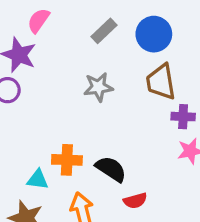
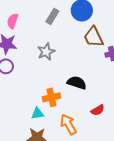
gray star: (98, 87) -> (46, 52), moved
black semicircle: (111, 169) -> (77, 83), moved

